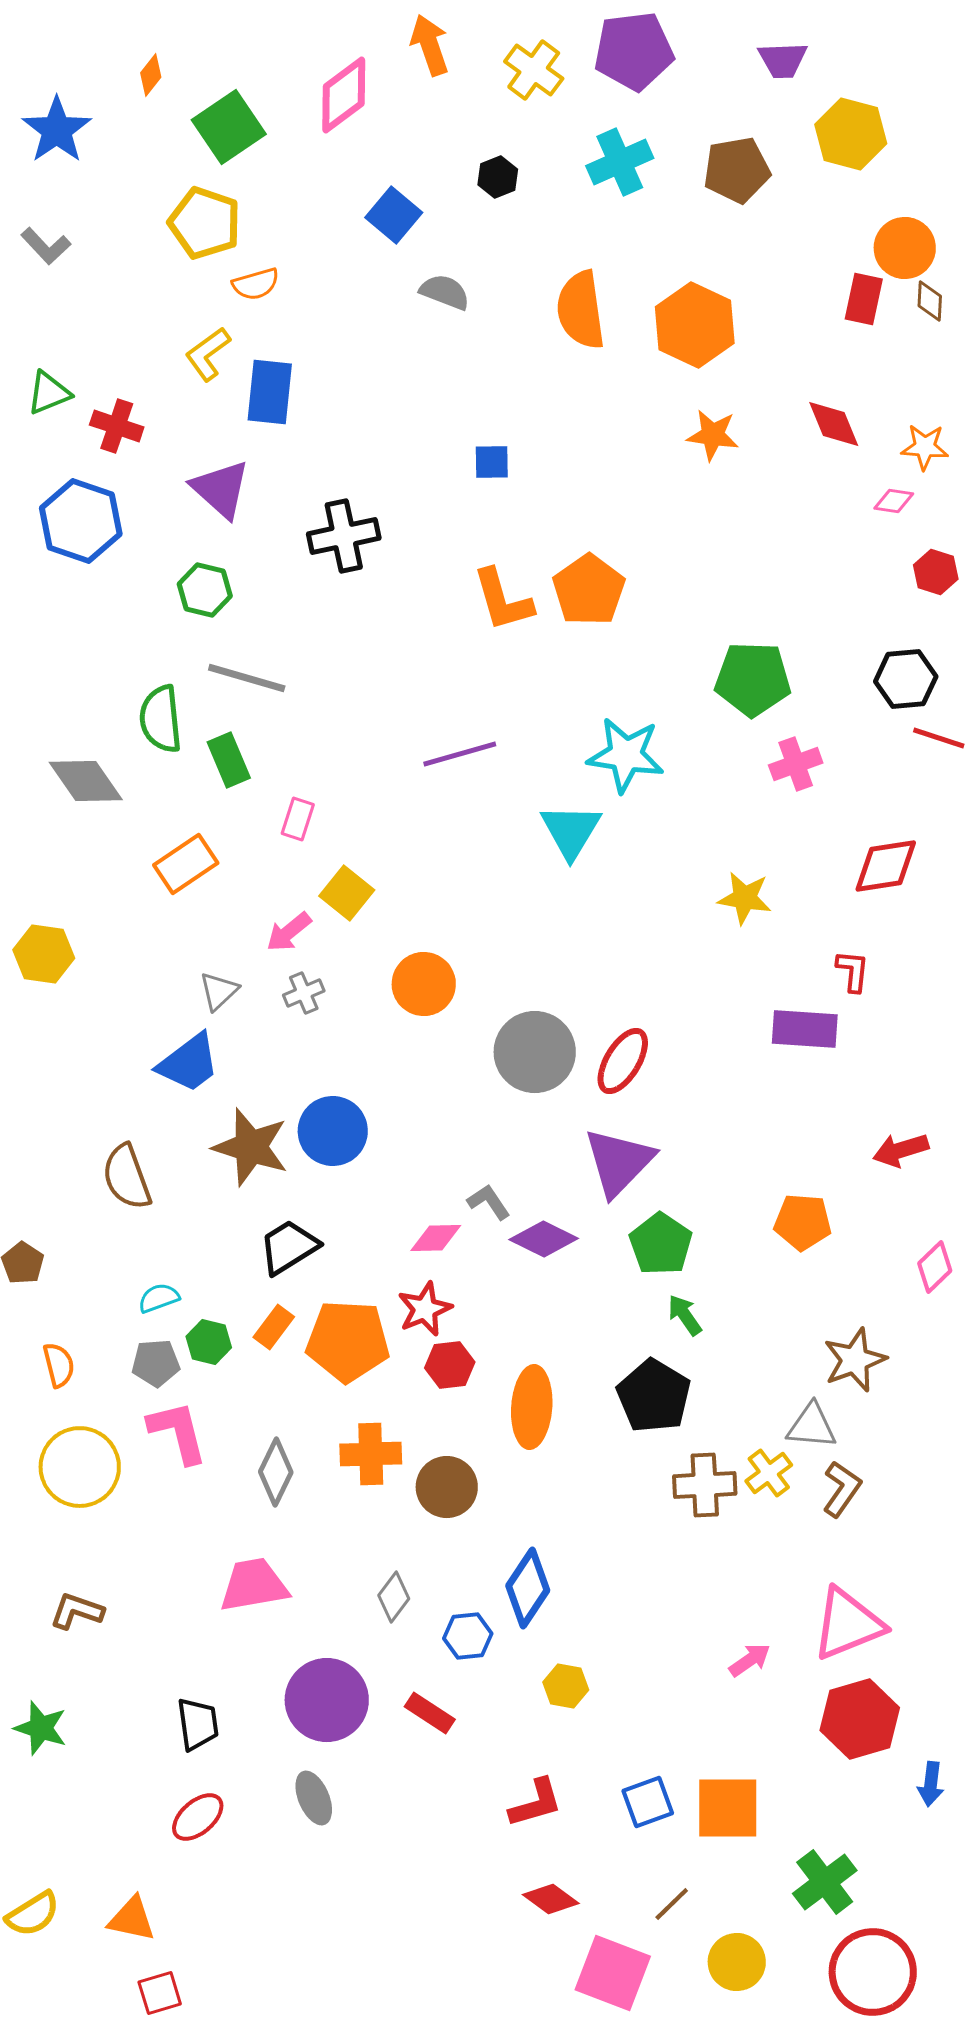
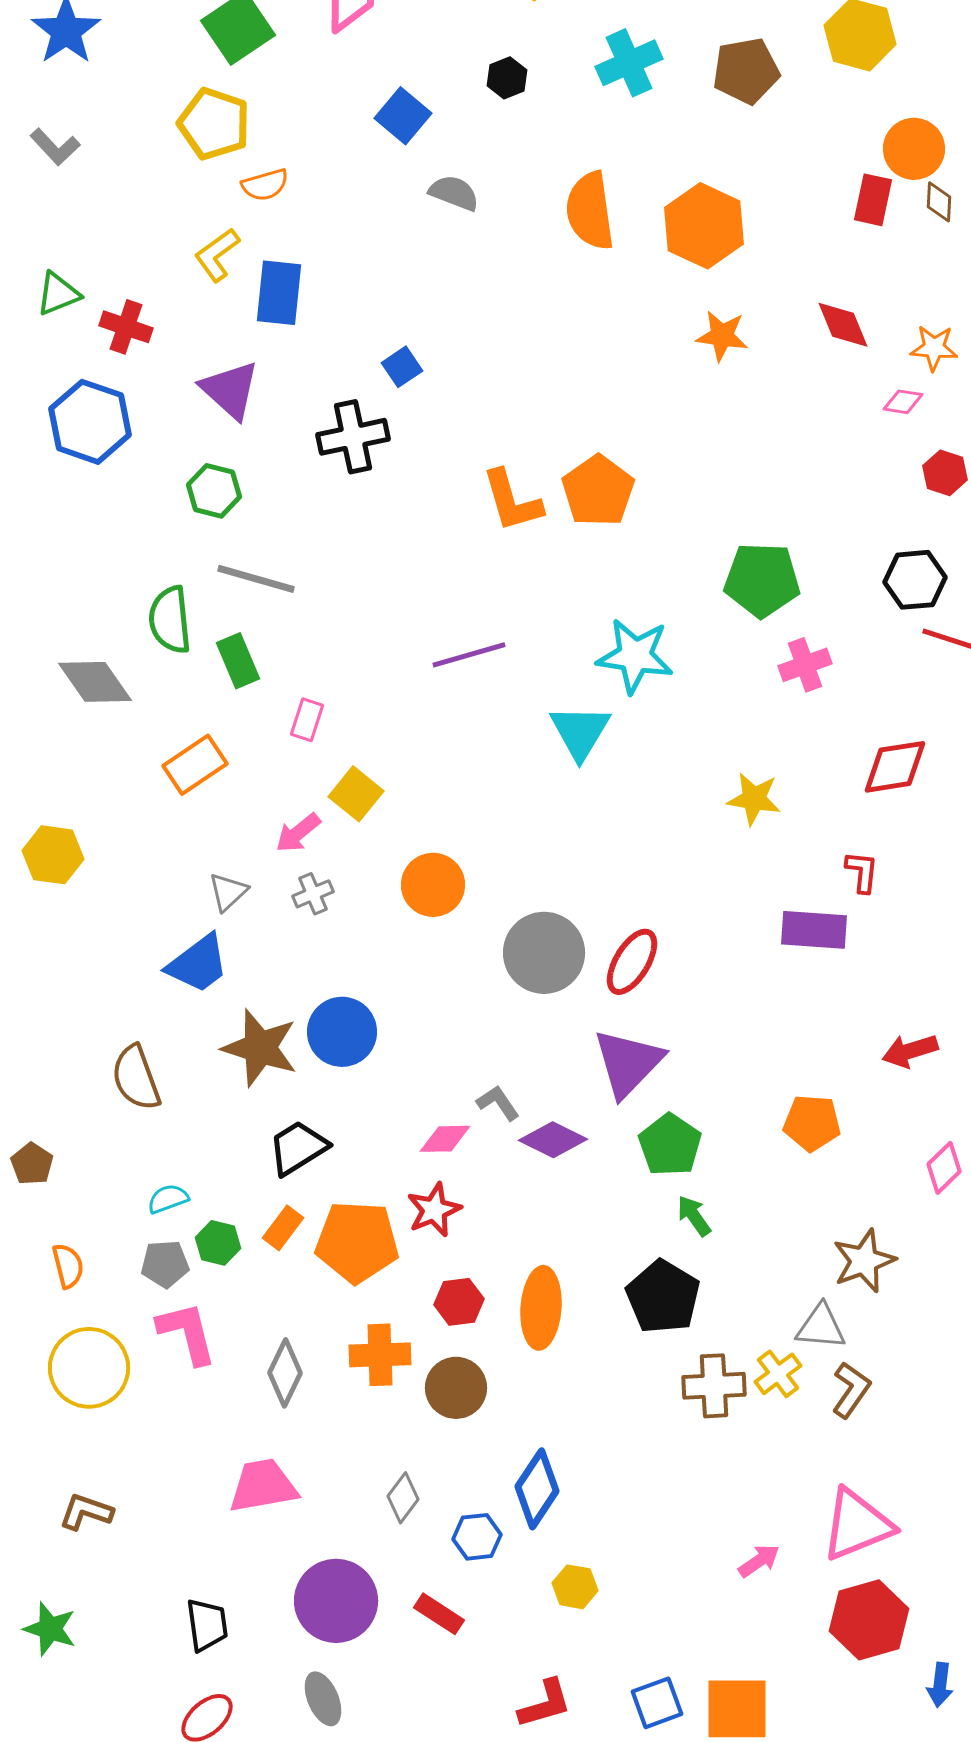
blue square: (492, 462) -> (402, 367), moved, turned -33
red hexagon: (450, 1365) -> (459, 1302), moved

